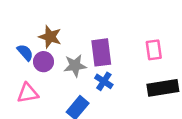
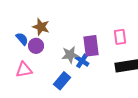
purple rectangle: (101, 52) -> (91, 46), moved
gray star: (75, 66) -> (70, 55), moved

